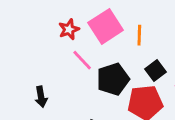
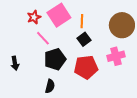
black square: (155, 70) -> (84, 39), moved
black pentagon: (113, 79) -> (55, 59), moved

